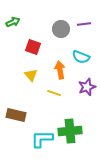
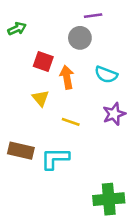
purple line: (84, 24) -> (93, 16), moved
orange arrow: (60, 70) -> (67, 77), moved
green cross: (70, 131) -> (109, 199), moved
cyan L-shape: (42, 139) -> (55, 159), moved

